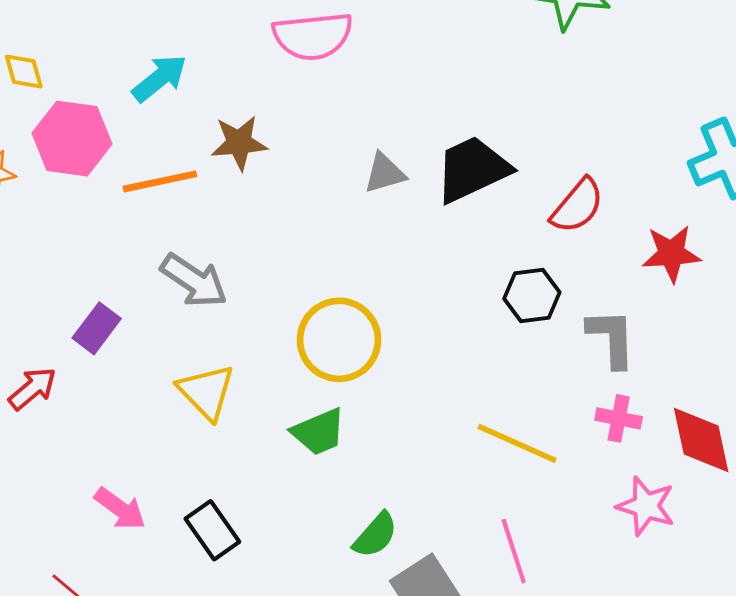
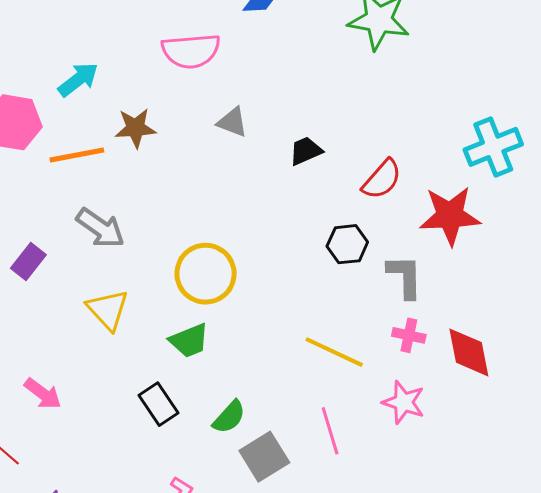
black trapezoid: (472, 169) -> (306, 151), size x0.6
gray triangle: (385, 173) -> (232, 122), moved, turned 36
red star: (671, 254) -> (450, 216), size x1.4
pink star: (646, 506) -> (404, 402), moved
black rectangle: (212, 530) -> (158, 404), moved

